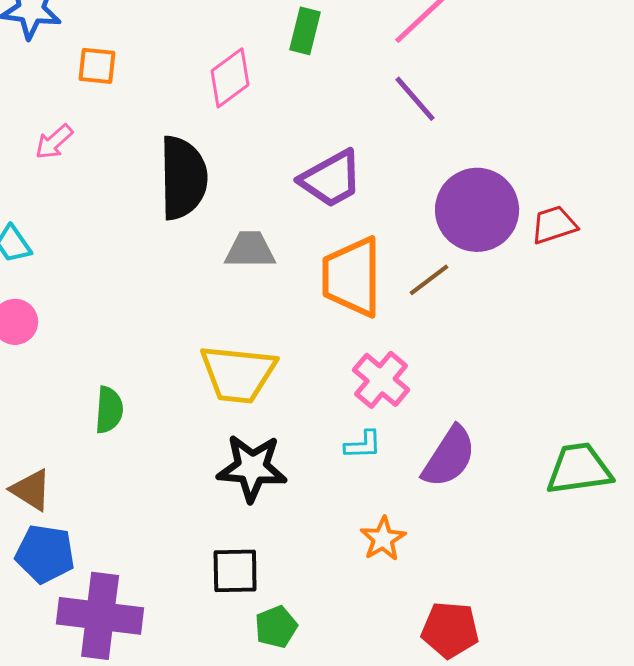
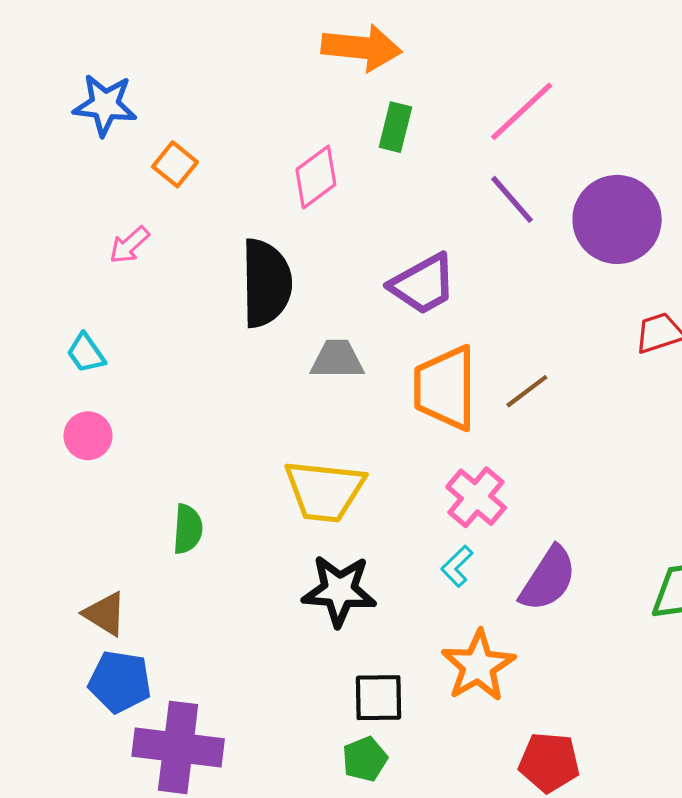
orange square: (97, 66) -> (175, 164), turned 33
purple circle: (477, 210) -> (617, 219), moved
cyan L-shape: (363, 445) -> (457, 566), turned 138
orange star: (383, 539) -> (478, 666), size x1.5
black square: (235, 571) -> (378, 698), moved

